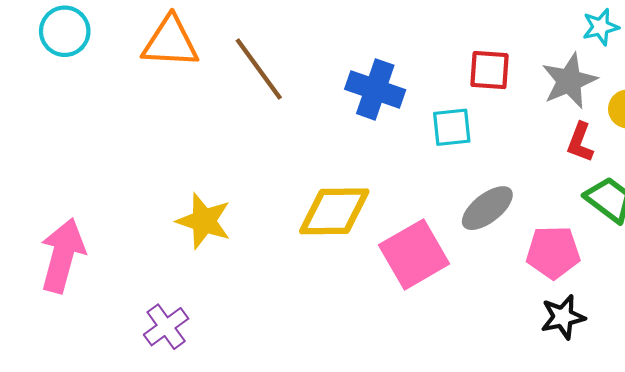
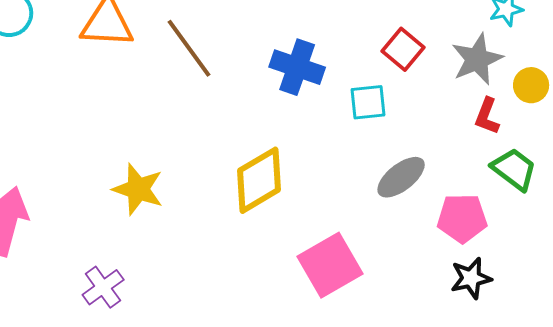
red square: (490, 70) -> (403, 49), turned 36
yellow diamond: (334, 211) -> (259, 180), turned -30
pink square: (414, 254) -> (330, 265), moved

